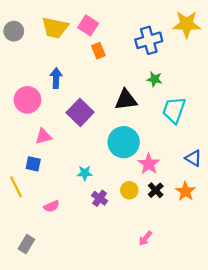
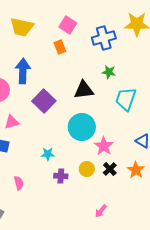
pink square: (88, 25) -> (68, 25), moved
blue arrow: (56, 78) -> (23, 71), size x1.4
purple cross: (100, 198) -> (61, 176), turned -32
pink semicircle: (52, 206) -> (19, 183), turned -80

